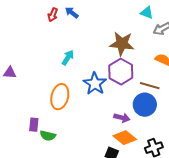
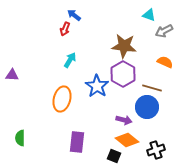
red arrow: (53, 15) -> (65, 29), moved
purple rectangle: (34, 125) -> (77, 142), moved, size x1.5
green semicircle: (48, 136) -> (20, 138), moved, turned 77

